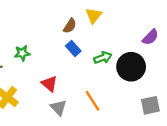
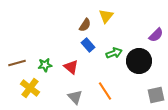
green star: (22, 53) -> (45, 65), moved
red triangle: (49, 84) -> (71, 67), moved

